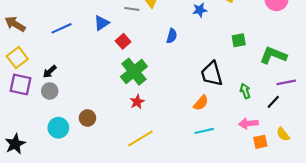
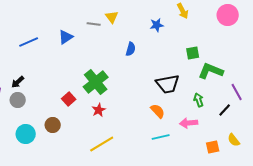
red square: (123, 41) -> (69, 99), moved
green L-shape: (273, 55) -> (211, 71), moved
black trapezoid: (212, 74) -> (168, 84), turned -85
purple line: (286, 82) -> (237, 92), turned 72
orange semicircle: (201, 103) -> (158, 111), turned -84
pink arrow: (248, 123) -> (189, 123), moved

